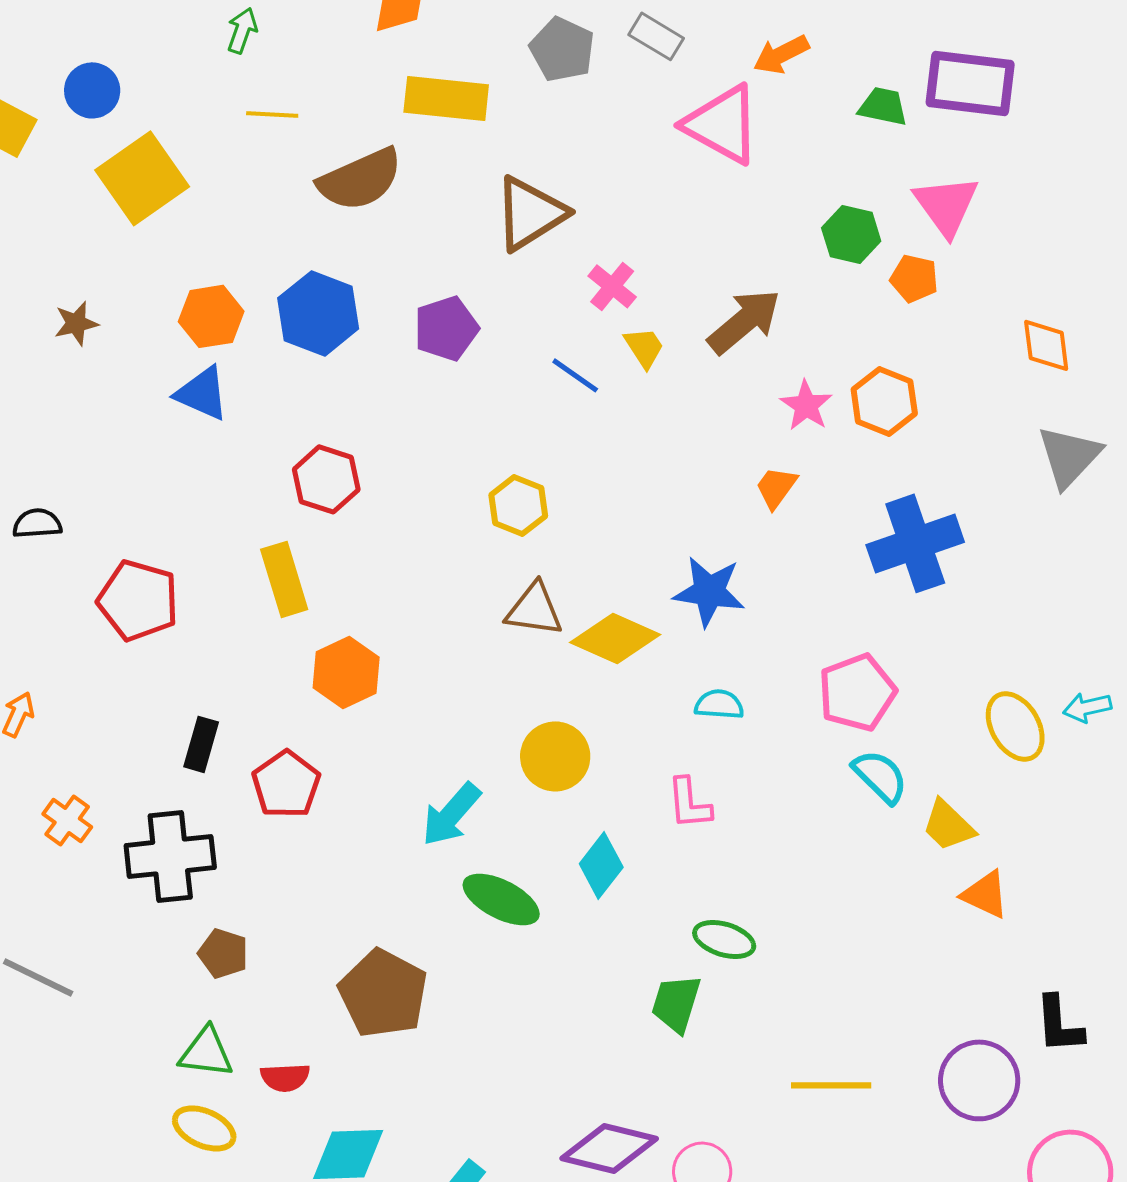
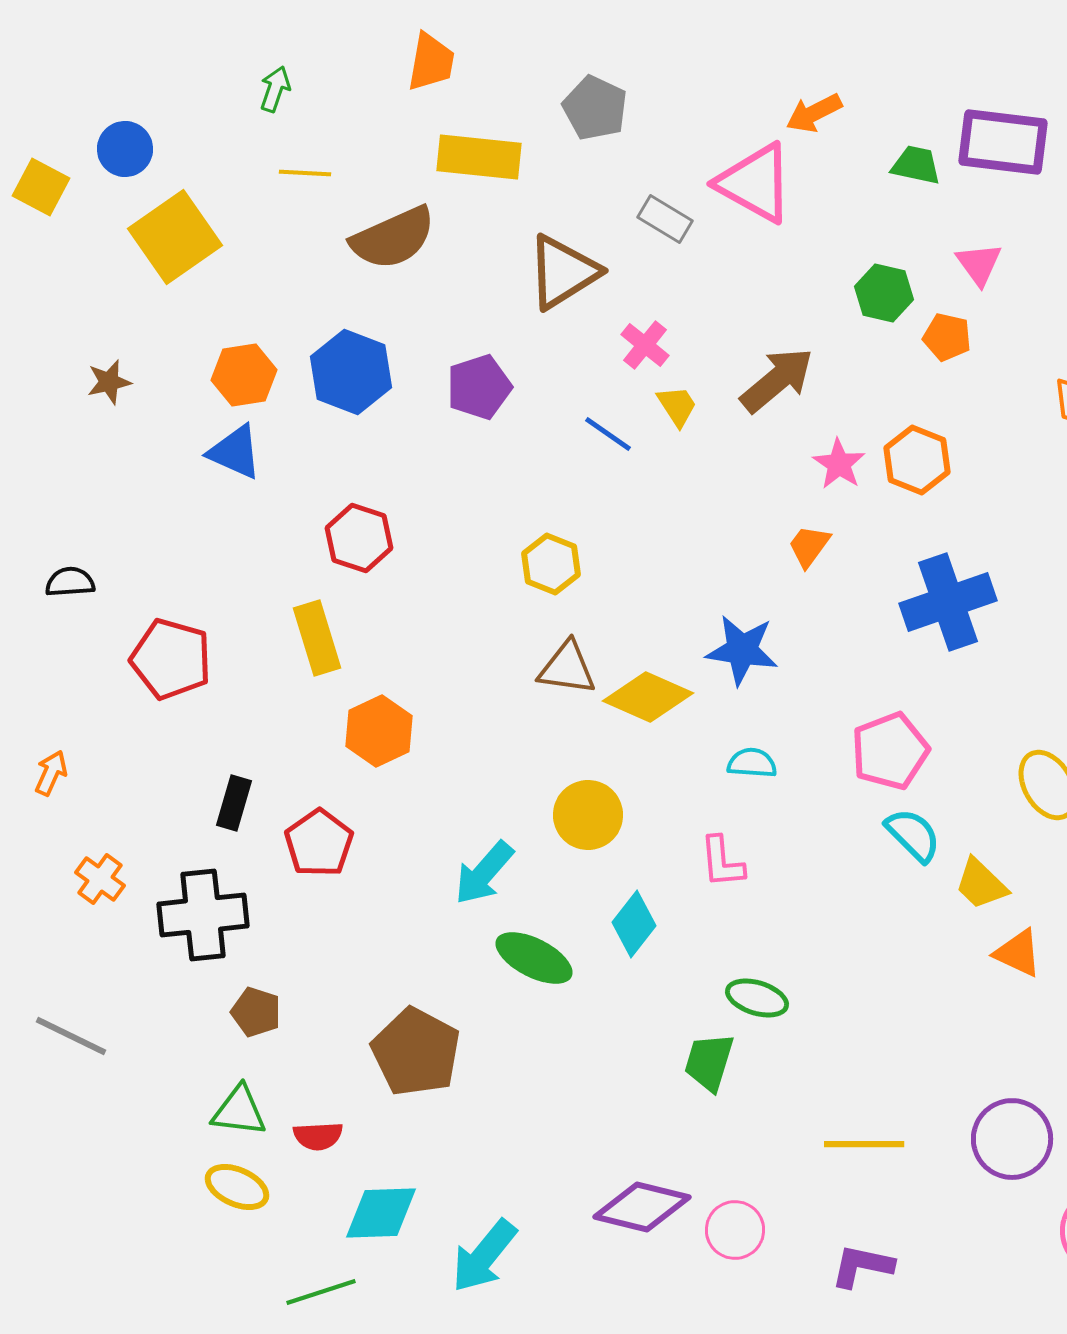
gray rectangle: (656, 36) -> (665, 219), moved
pink triangle: (946, 205) -> (979, 264), size x0.7

